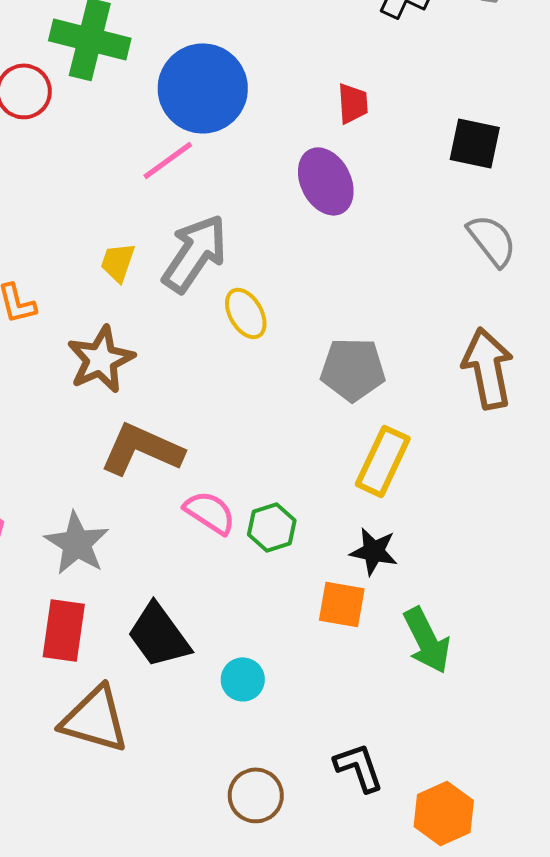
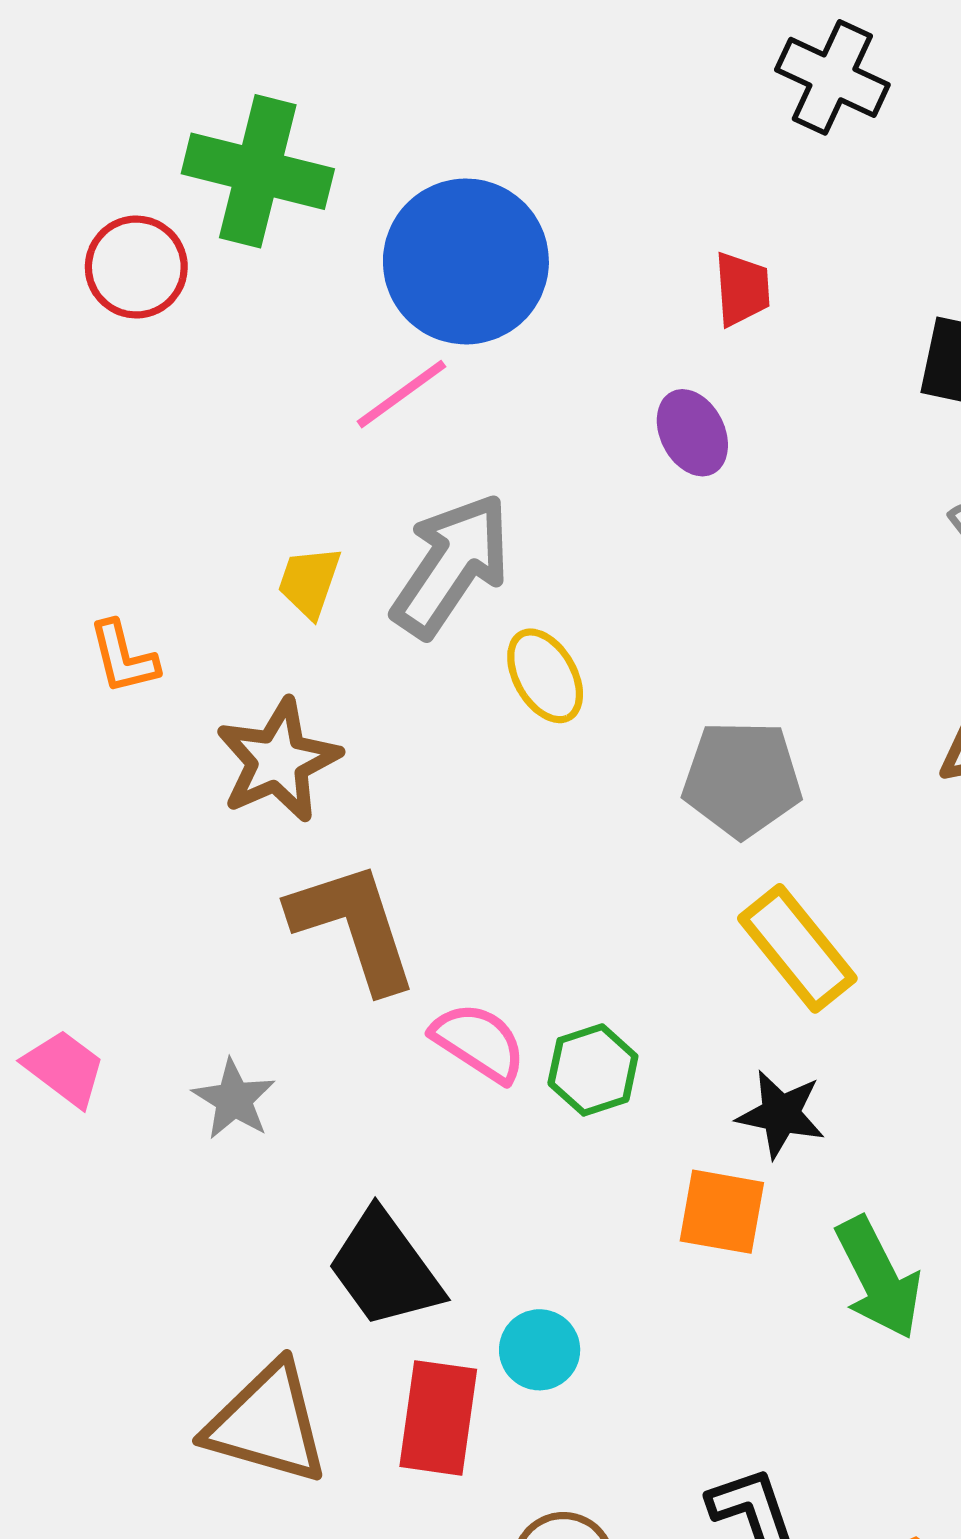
purple ellipse: (326, 181) -> (692, 433), size x0.7
brown L-shape: (142, 449) -> (354, 926), turned 48
yellow rectangle: (383, 461) -> (797, 948), turned -64
gray star: (77, 543) -> (234, 1099), size x0.7
red rectangle: (64, 630) -> (438, 1418), moved

